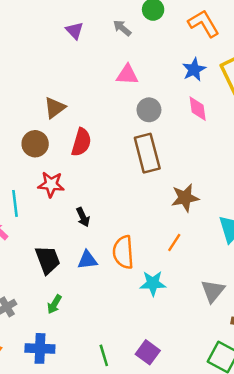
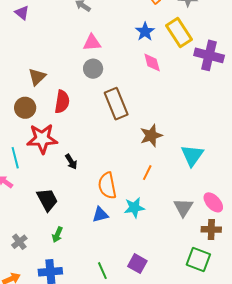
purple triangle: (74, 31) -> (22, 13), moved
gray circle: (149, 110) -> (93, 69), moved
red star: (51, 184) -> (42, 139), size x1.4
blue triangle: (87, 260) -> (100, 215), moved

